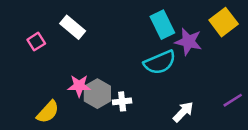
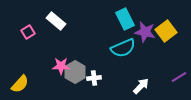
yellow square: (224, 22) -> (166, 31), moved
yellow semicircle: (48, 112) -> (20, 84), moved

